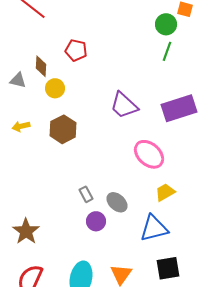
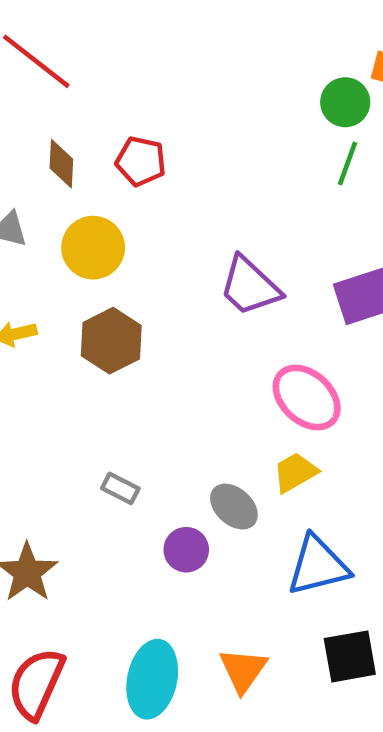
brown diamond: (41, 66) -> (61, 164), moved
yellow circle: (55, 88) -> (93, 248), size x1.4
yellow trapezoid: (165, 192) -> (295, 472), moved
gray rectangle: (86, 194) -> (120, 488), moved, turned -35

